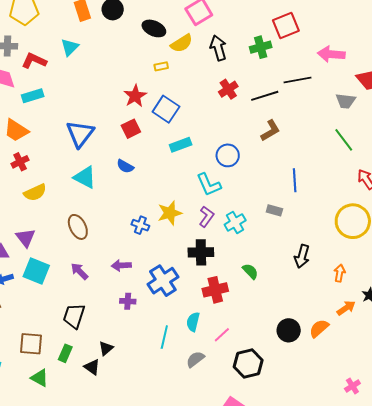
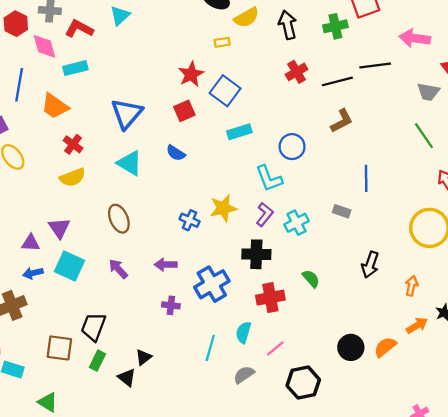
red cross: (20, 162) -> (73, 144), moved, turned -30
black trapezoid: (74, 316) -> (93, 327), moved
green triangle: (40, 378) -> (48, 402), moved

